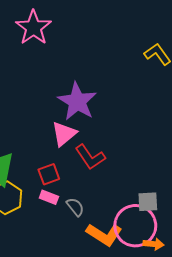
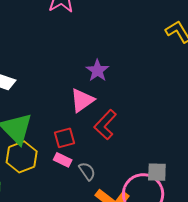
purple star: (77, 101) -> (97, 71), size x0.6
red L-shape: (90, 157) -> (105, 125), turned 72

